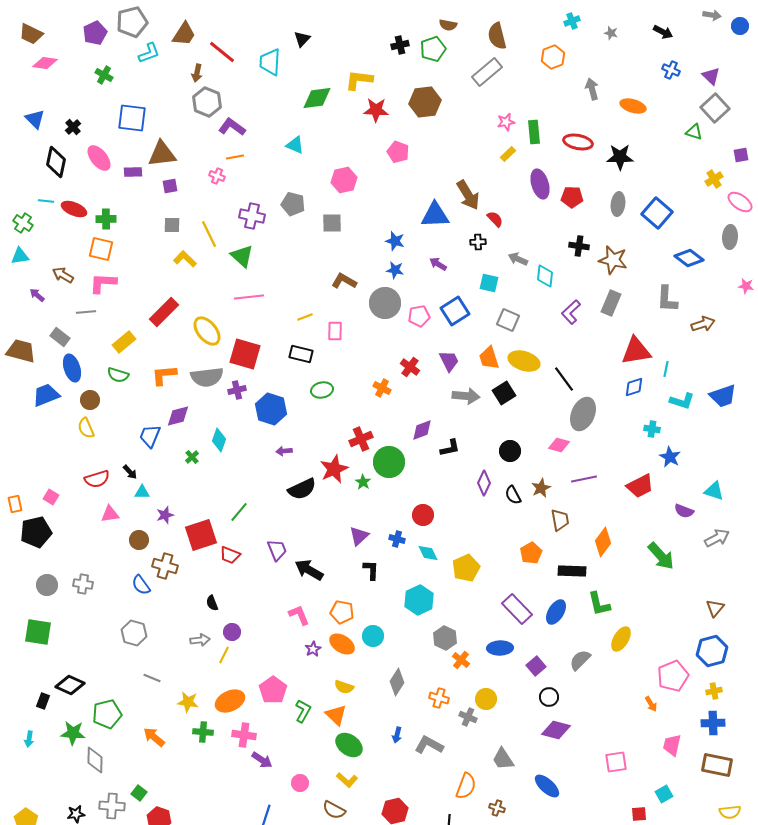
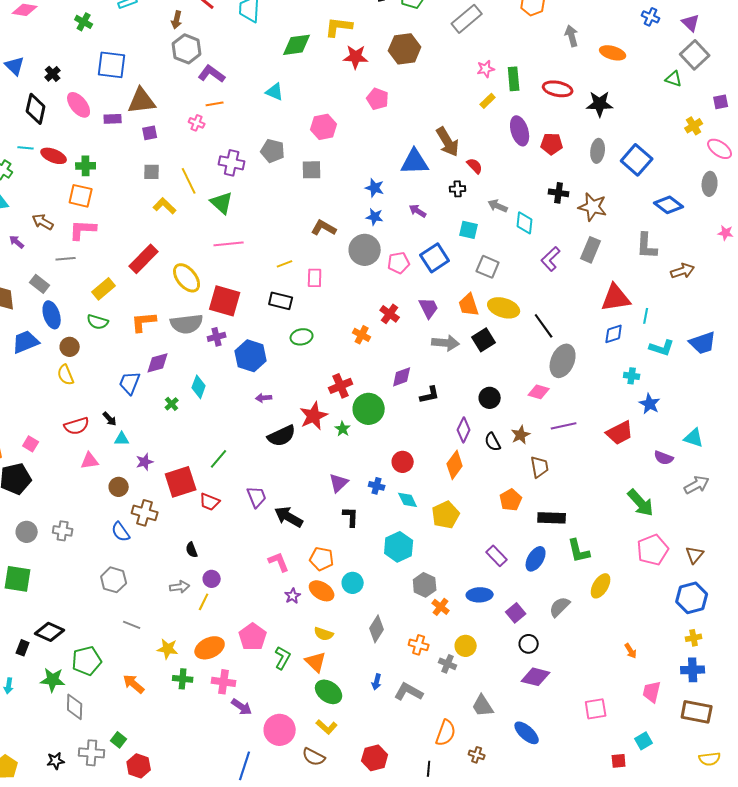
orange diamond: (603, 542) -> (455, 465), moved
purple rectangle: (517, 609) -> (497, 556), size x0.7
pink pentagon: (673, 676) -> (653, 550), moved
pink circle: (300, 783) -> (280, 730), size x1.8

